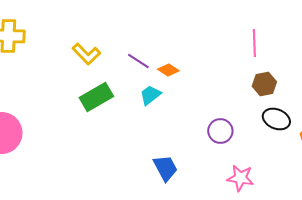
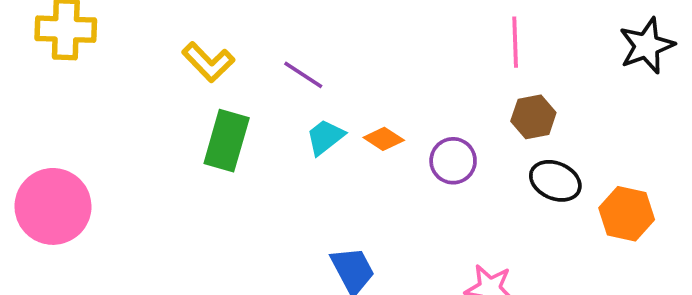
orange diamond: (168, 70) -> (384, 139), moved
green rectangle: (96, 97) -> (227, 141), turned -44
purple circle: (220, 131) -> (453, 161), moved

